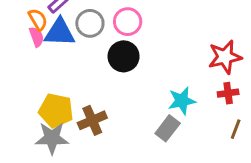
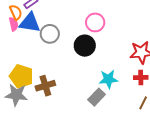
pink circle: (128, 22) -> (95, 22), moved
gray circle: (90, 23) -> (50, 34), moved
black circle: (124, 56) -> (85, 46), moved

